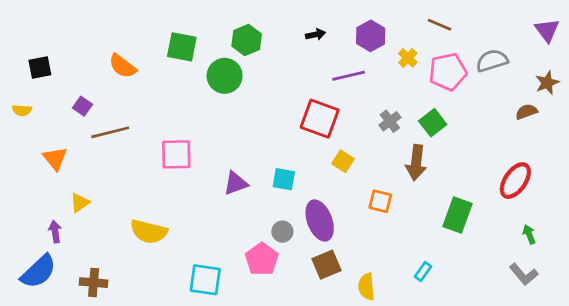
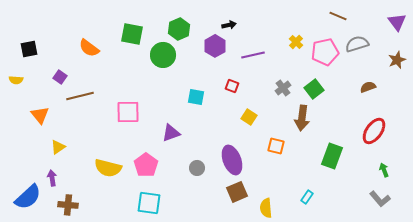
brown line: (440, 25) -> (338, 16), moved
purple hexagon: (371, 36) -> (215, 46), moved
brown semicircle: (526, 112) -> (368, 87), moved
red square: (320, 119) -> (232, 86), size x0.5
cyan square: (284, 179) -> (196, 97), moved
purple arrow: (55, 232) -> (52, 178), moved
gray circle: (282, 232) -> (197, 168), moved
pink pentagon: (262, 259) -> (146, 165), moved

